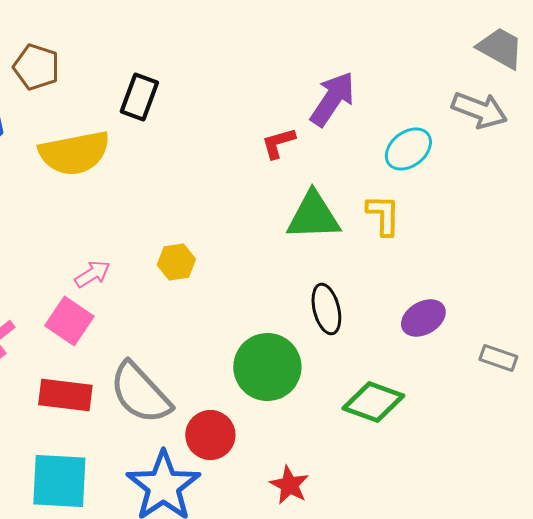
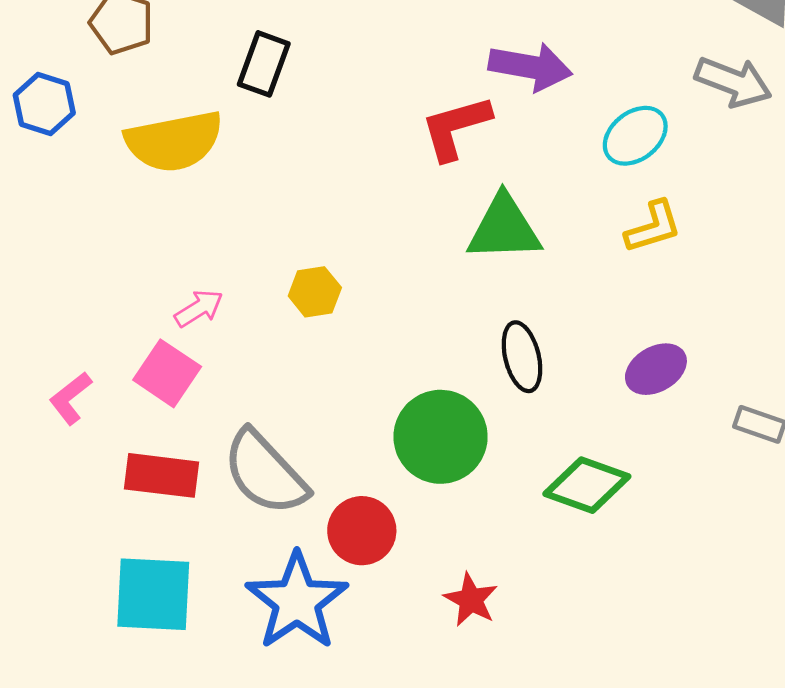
purple arrow: (332, 99) -> (530, 67), turned 66
red L-shape: (278, 143) -> (456, 127), size x1.5
yellow L-shape: (383, 215) -> (653, 227), moved, turned 72

